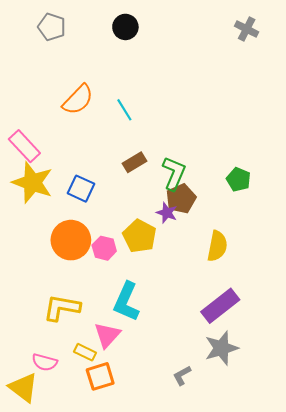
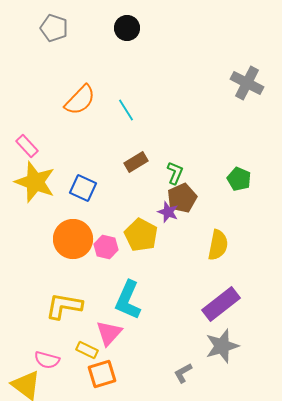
gray cross: (247, 29) -> (247, 83), moved, size x1.4
pink rectangle: (24, 146) -> (27, 146), size x0.7
green L-shape: (174, 173) -> (175, 173), size x0.7

